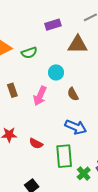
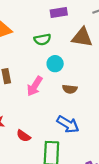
green semicircle: (29, 53) -> (42, 40), moved
brown semicircle: (73, 94) -> (70, 89), turned -64

